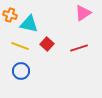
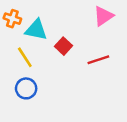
red square: (47, 44) -> (64, 46), moved
yellow line: (20, 46) -> (25, 57), turned 36

